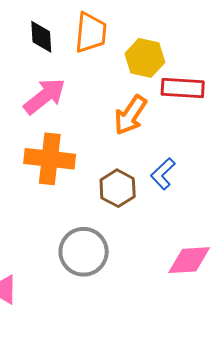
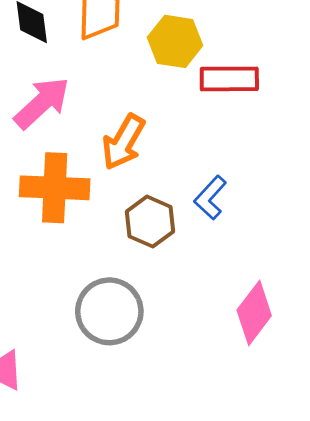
orange arrow: (130, 115) -> (123, 142), moved
pink diamond: (189, 260) -> (254, 313), turned -45

